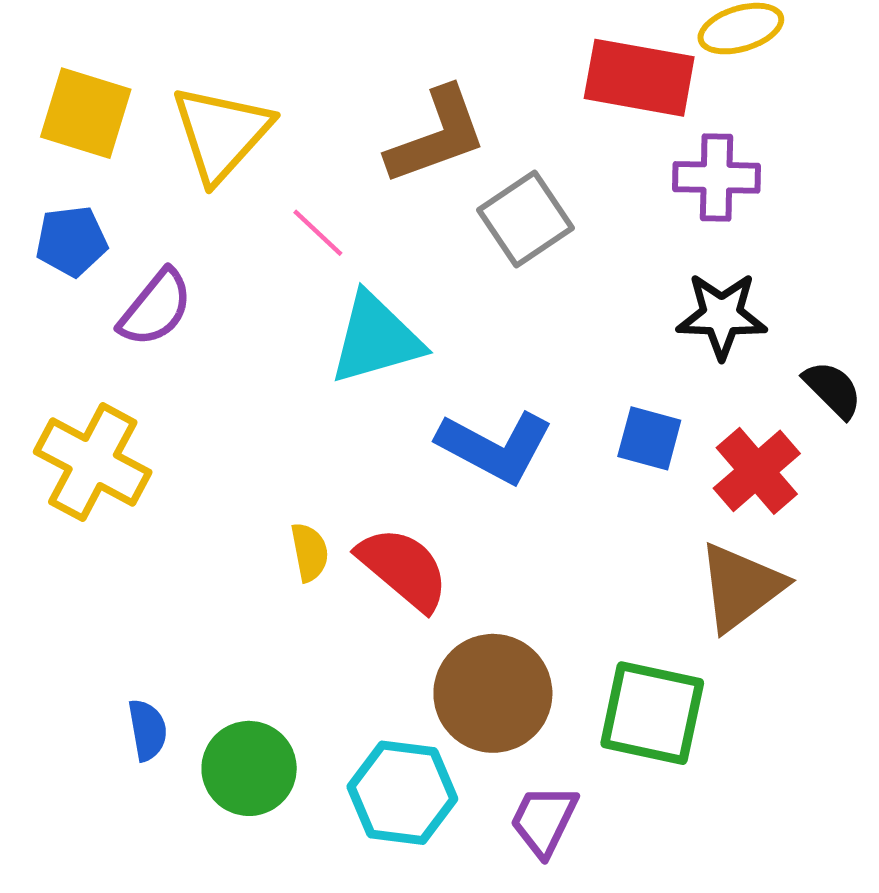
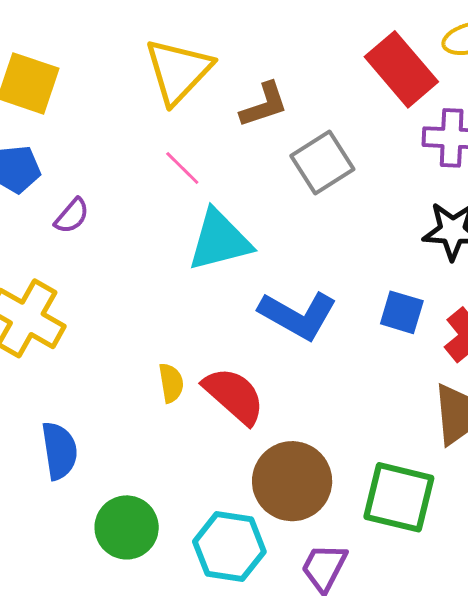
red rectangle: (639, 78) -> (401, 69), turned 38
yellow triangle: (221, 133) -> (178, 71), moved
brown L-shape: (437, 136) -> (264, 105), size x0.7
purple semicircle: (156, 308) -> (72, 216), size x0.7
blue semicircle: (147, 730) -> (59, 451), moved, size x1.4

